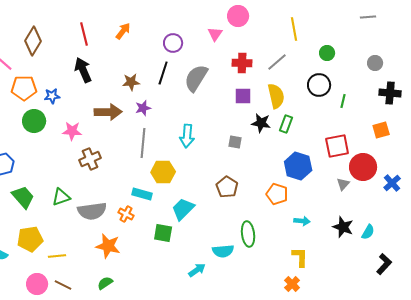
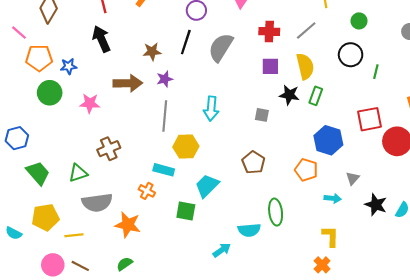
brown cross: (90, 159) -> (109, 149), moved
gray triangle: (343, 184) -> (353, 178), moved
gray semicircle: (92, 211) -> (97, 203), moved

